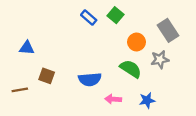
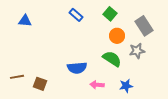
green square: (116, 15) -> (110, 14), moved
blue triangle: (27, 48) -> (25, 21), moved
brown square: (47, 76) -> (40, 84), moved

